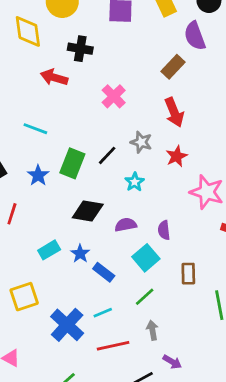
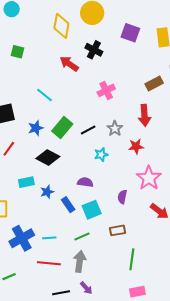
black diamond: (88, 211) -> (48, 158), moved
purple semicircle: (164, 230) -> (122, 197), moved
blue rectangle: (104, 272) -> (68, 205), moved
brown rectangle: (188, 274) -> (117, 230), turned 63
gray arrow: (152, 330) -> (80, 261), size x1.5

